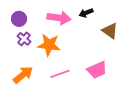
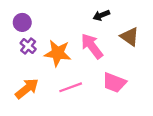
pink arrow: (59, 18) -> (92, 46), moved, turned -135
pink trapezoid: (97, 70) -> (114, 83), turned 45

